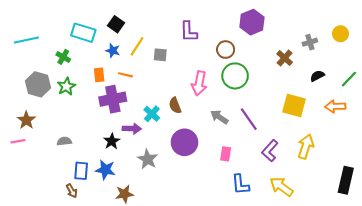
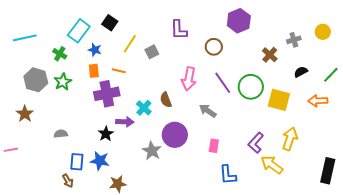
cyan rectangle: (83, 33) -> (79, 31), turned -70
blue star: (113, 51) -> (95, 50), moved
gray square: (160, 55) -> (152, 52), turned -32
green circle: (235, 76) -> (251, 87), moved
purple line: (249, 119) -> (223, 83), moved
pink line: (18, 141) -> (11, 150), moved
gray star: (148, 159) -> (152, 151), moved
yellow arrow: (281, 187) -> (272, 165), moved

